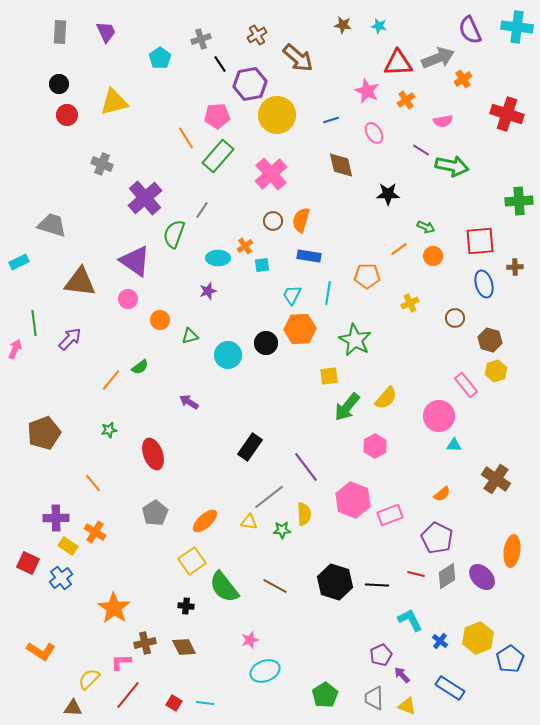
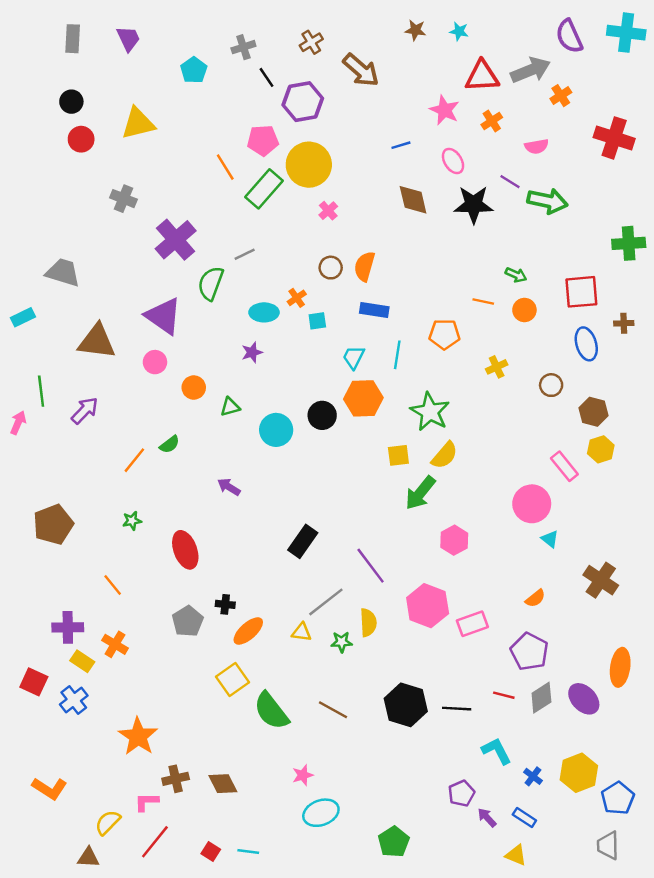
yellow circle: (277, 115) -> (309, 165), moved
pink cross: (271, 174) -> (328, 211), size x0.5
black star: (388, 194) -> (474, 205), moved, size x1.4
gray line: (202, 210) -> (245, 254), turned 30
orange line: (399, 249) -> (483, 302), turned 48
yellow semicircle: (386, 398) -> (445, 455), moved
cyan triangle: (454, 445) -> (550, 539), turned 35
black cross: (186, 606) -> (225, 604), moved
blue rectangle: (450, 688) -> (524, 818), moved, size x0.7
gray trapezoid: (374, 698) -> (608, 845), moved
yellow triangle: (407, 706) -> (516, 855), moved

